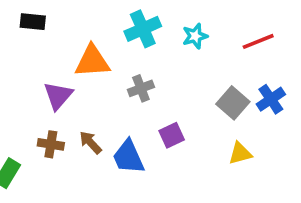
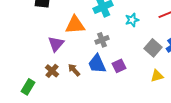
cyan star: (195, 36) -> (132, 20), moved
brown cross: (51, 144) -> (52, 71), turned 32
blue trapezoid: (128, 157) -> (97, 64), moved

